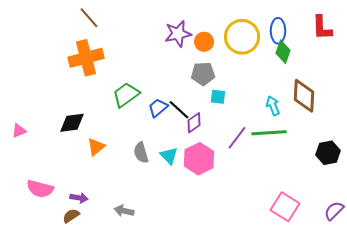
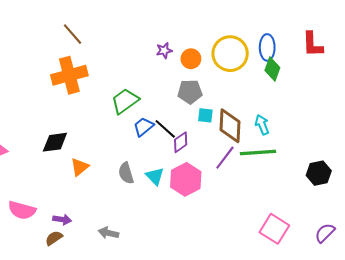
purple star: (178, 34) -> (164, 50), size x0.6
green trapezoid: (126, 95) -> (125, 101), moved
brown diamond: (304, 96) -> (230, 126), moved

